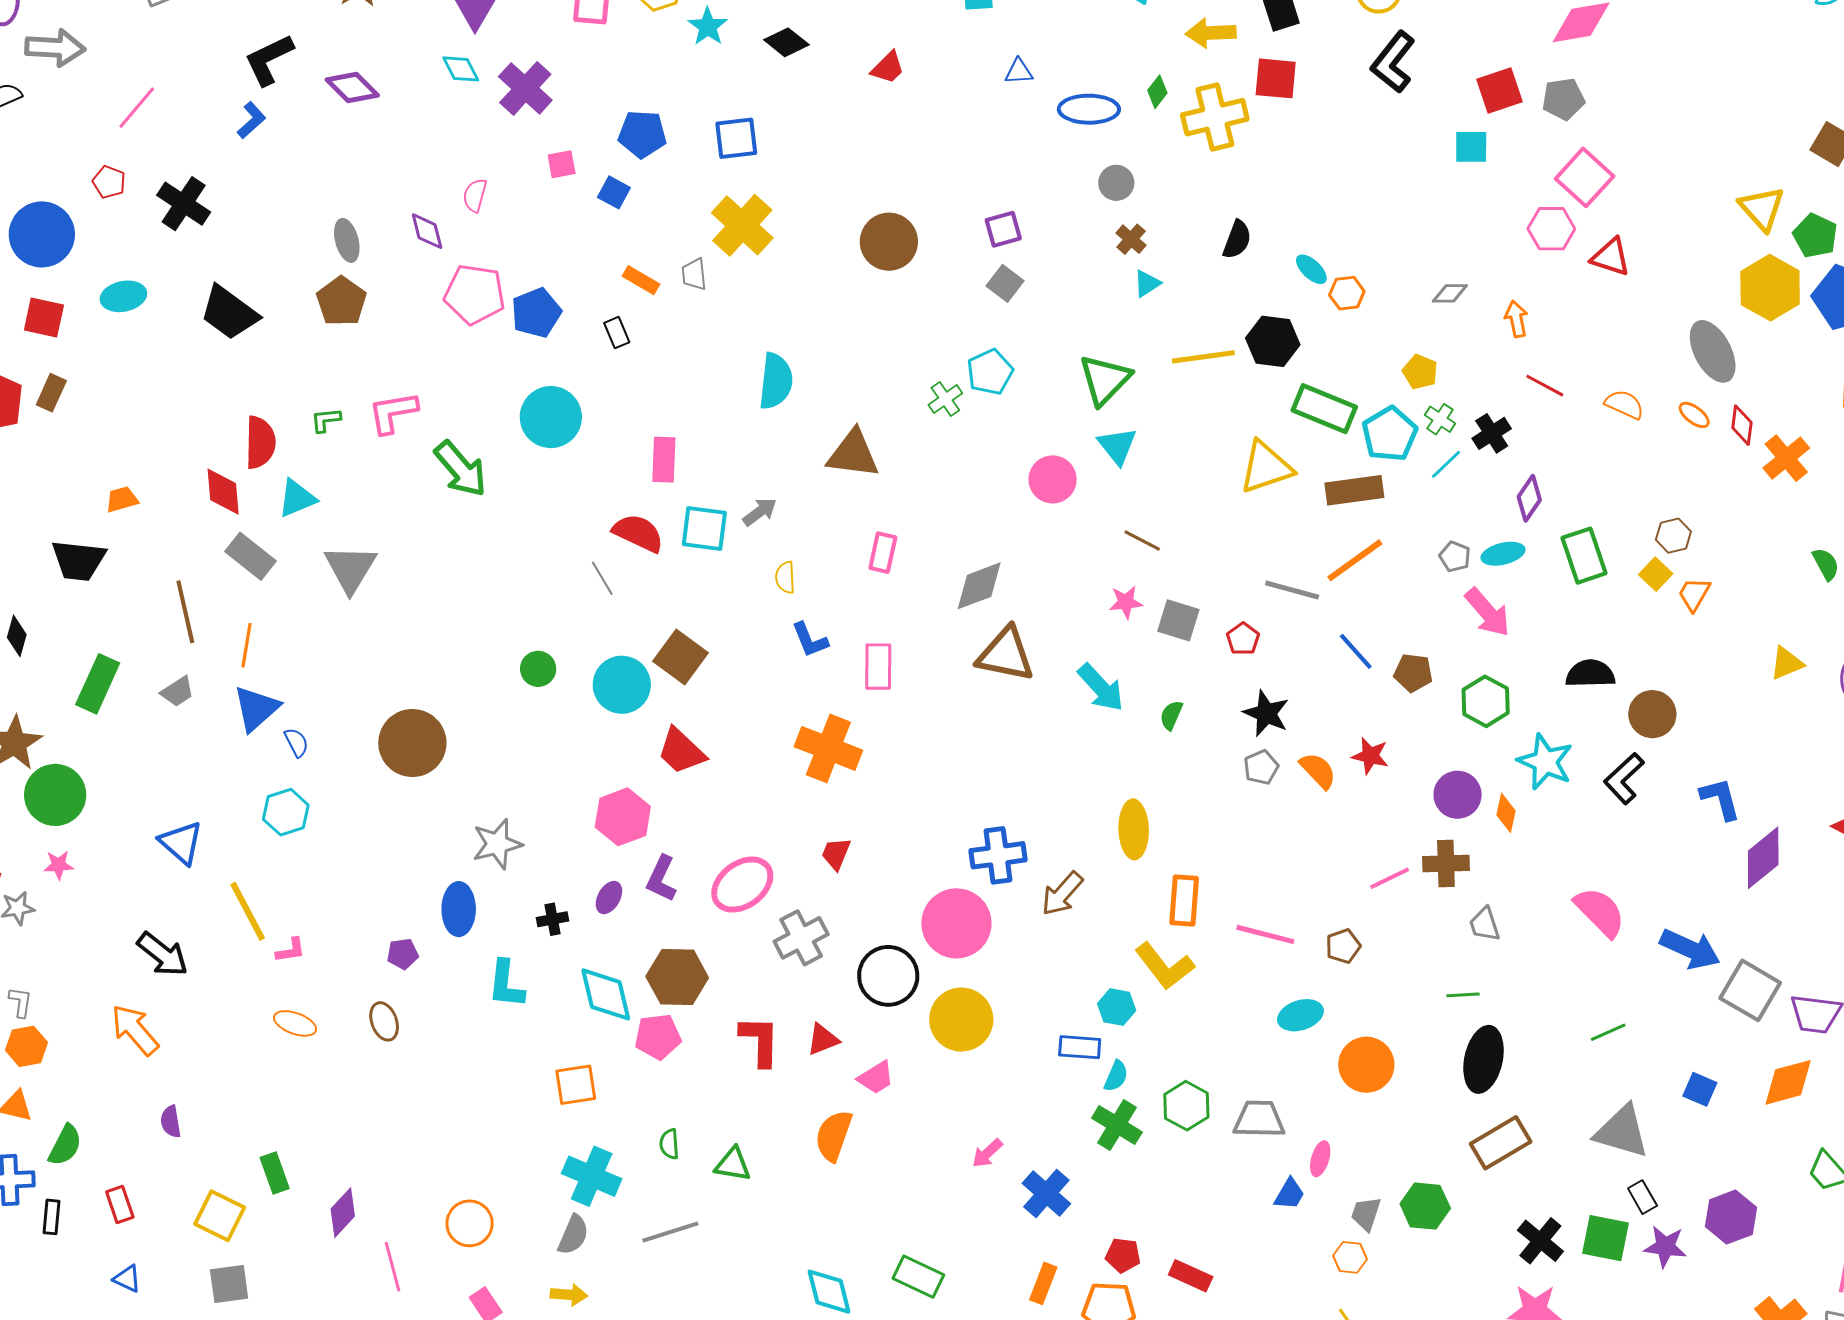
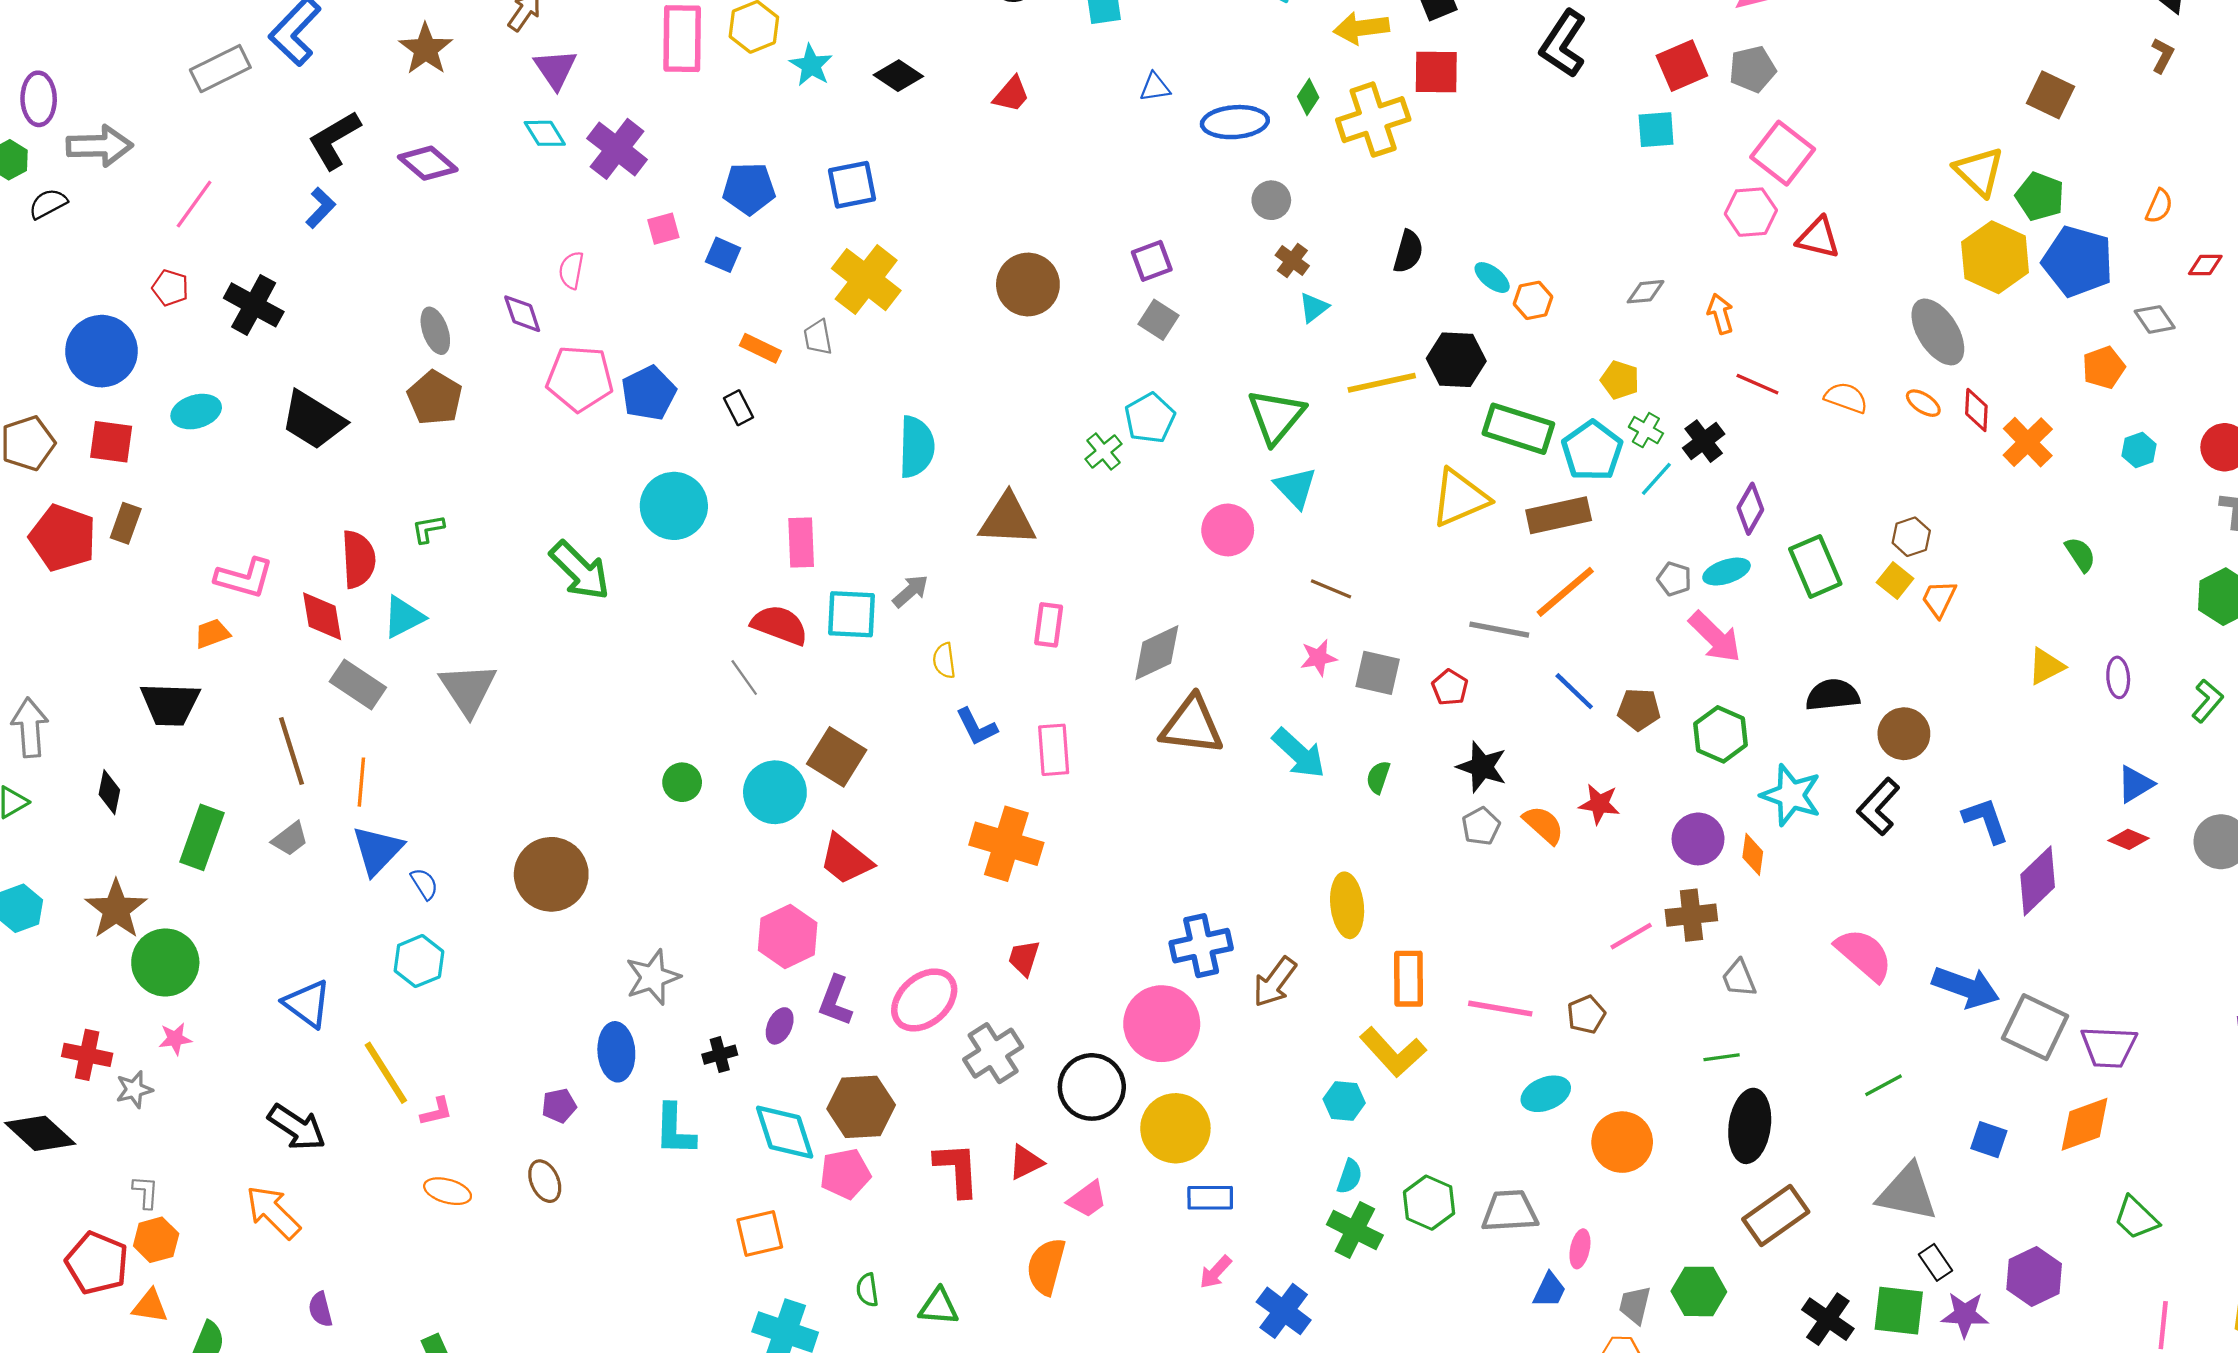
pink L-shape: (393, 412) -> (244, 578), moved, turned -150
blue rectangle: (1080, 1047) -> (1210, 1198), moved

